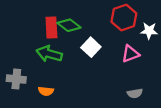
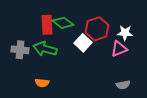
red hexagon: (124, 18) -> (97, 29), moved
white star: (149, 31) -> (125, 33), moved
gray cross: (16, 79) -> (20, 50), moved

